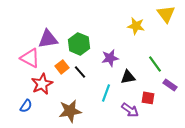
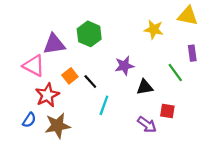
yellow triangle: (166, 14) -> (188, 16), turned -42
green hexagon: (79, 44) -> (89, 34), moved
purple rectangle: (170, 85) -> (192, 53), moved, turned 48
cyan line: (106, 93) -> (104, 105), moved
brown star: (70, 111) -> (58, 126), moved

